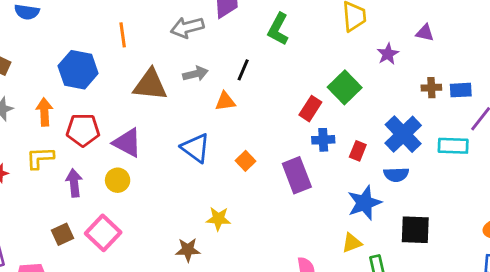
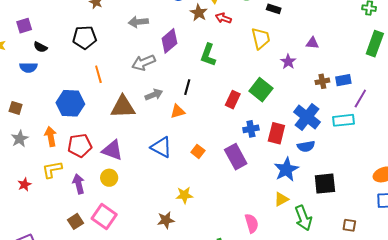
red rectangle: (310, 109) -> (233, 100), moved
red rectangle: (358, 151) -> (276, 133), size x1.5

